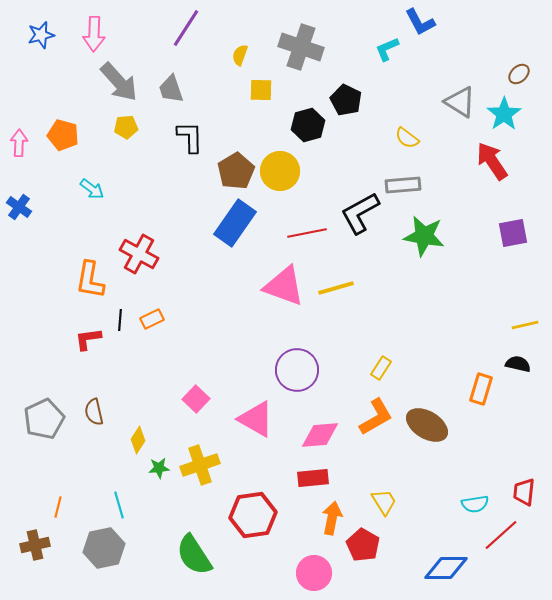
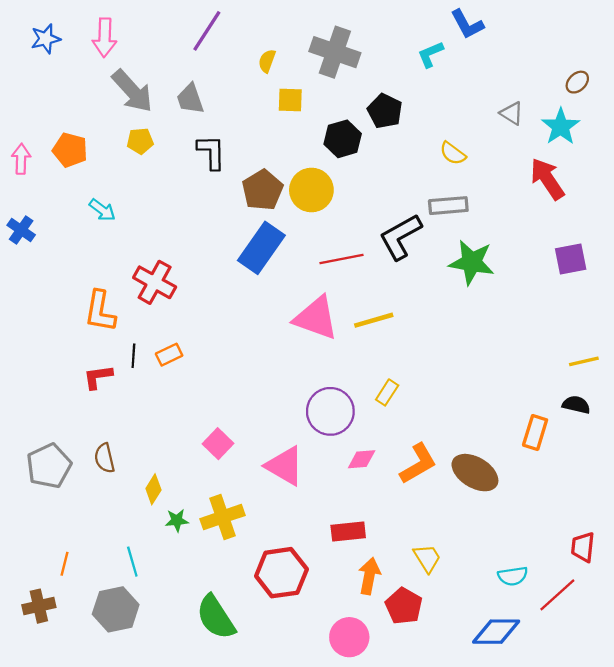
gray triangle: (460, 102) -> (512, 113), size x0.7
yellow rectangle: (381, 368) -> (387, 392), moved
pink diamond: (320, 435) -> (362, 459), moved, size x0.7
cyan semicircle: (475, 504) -> (513, 576), moved

